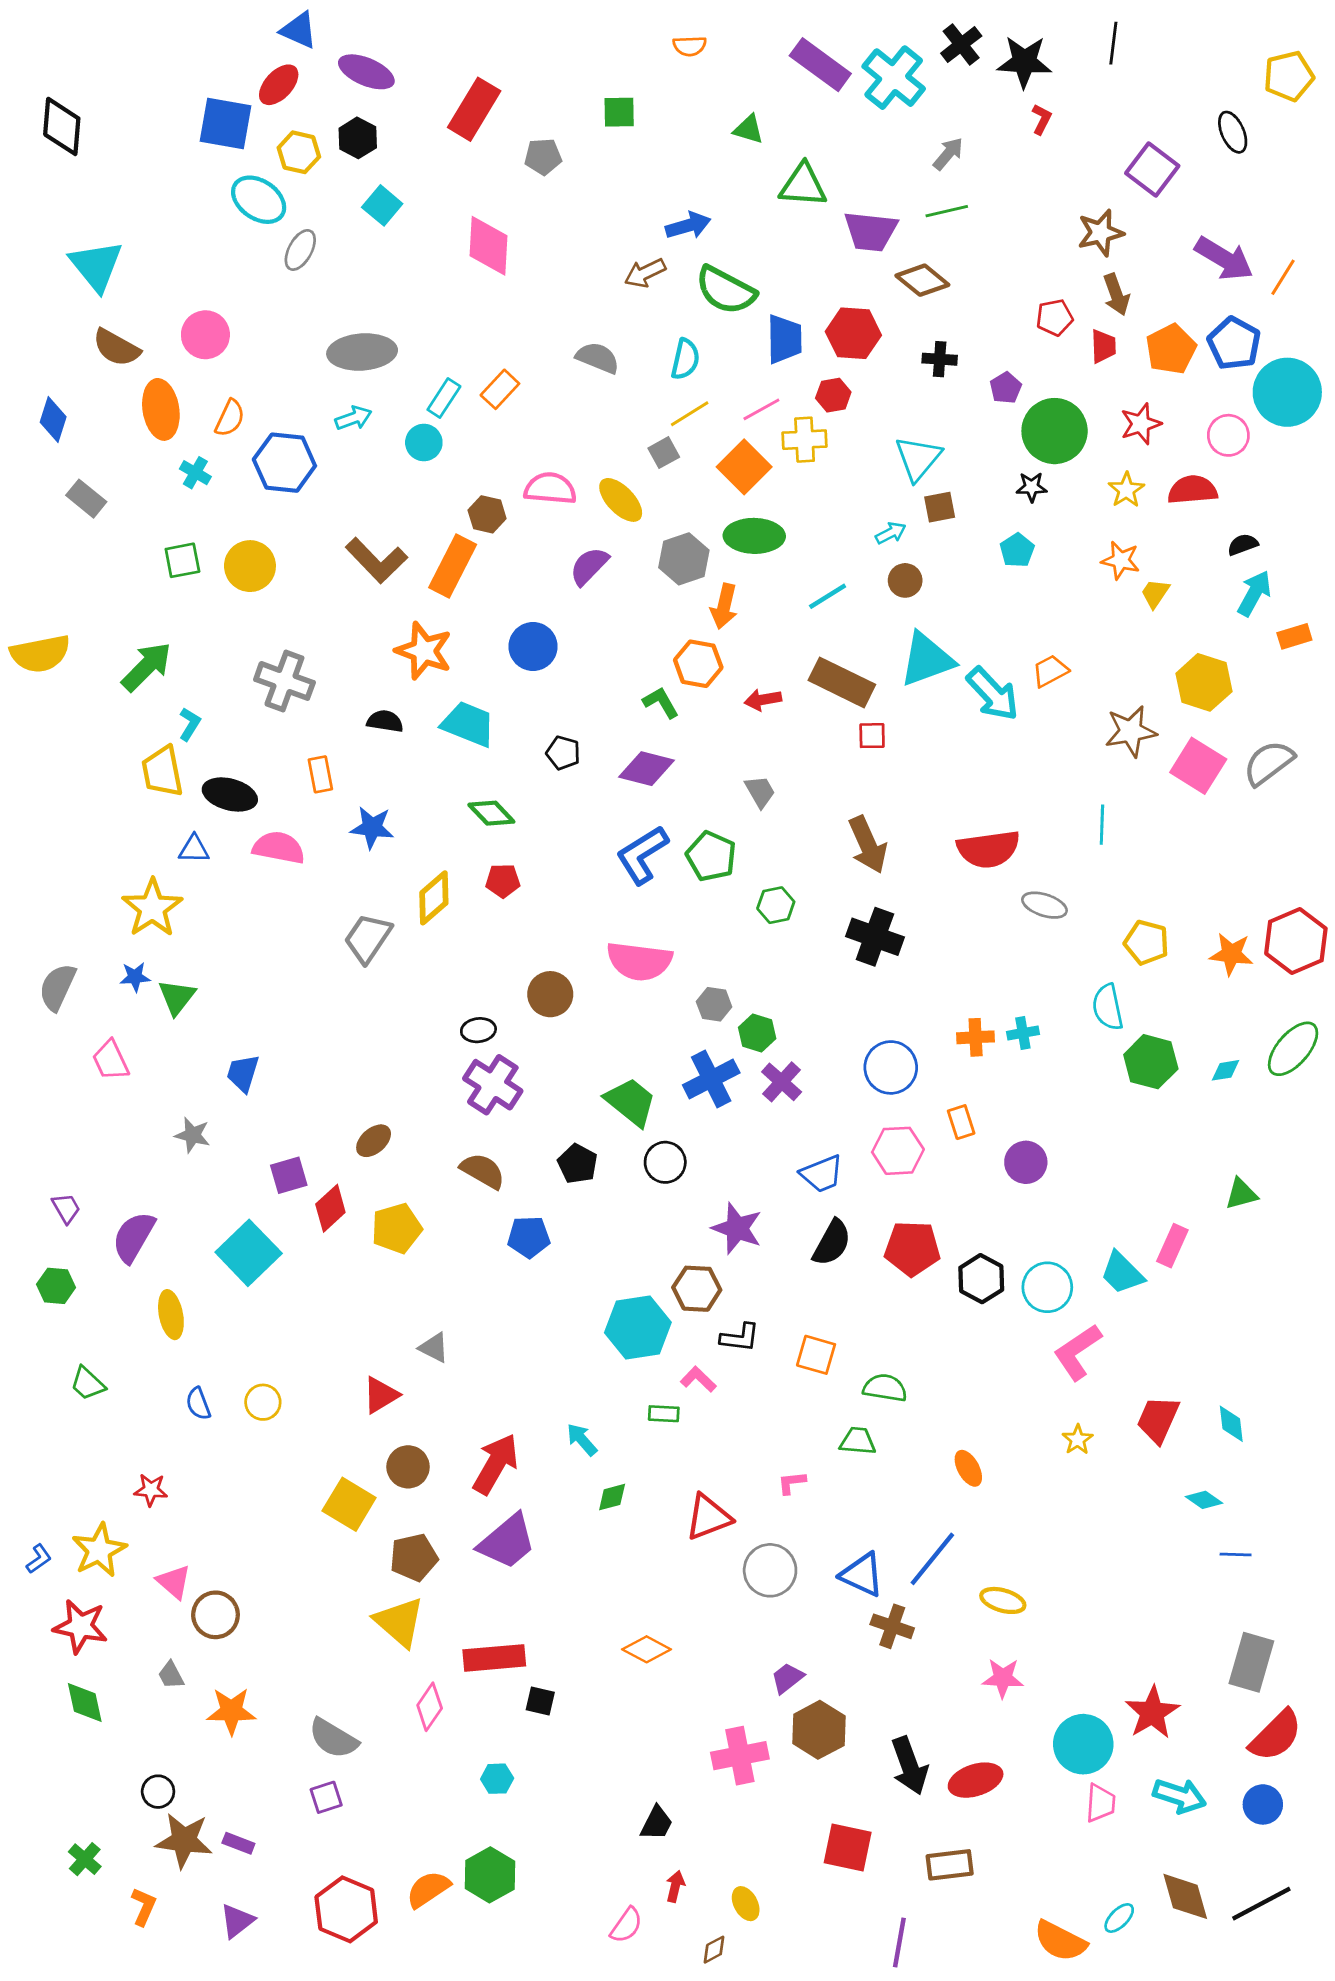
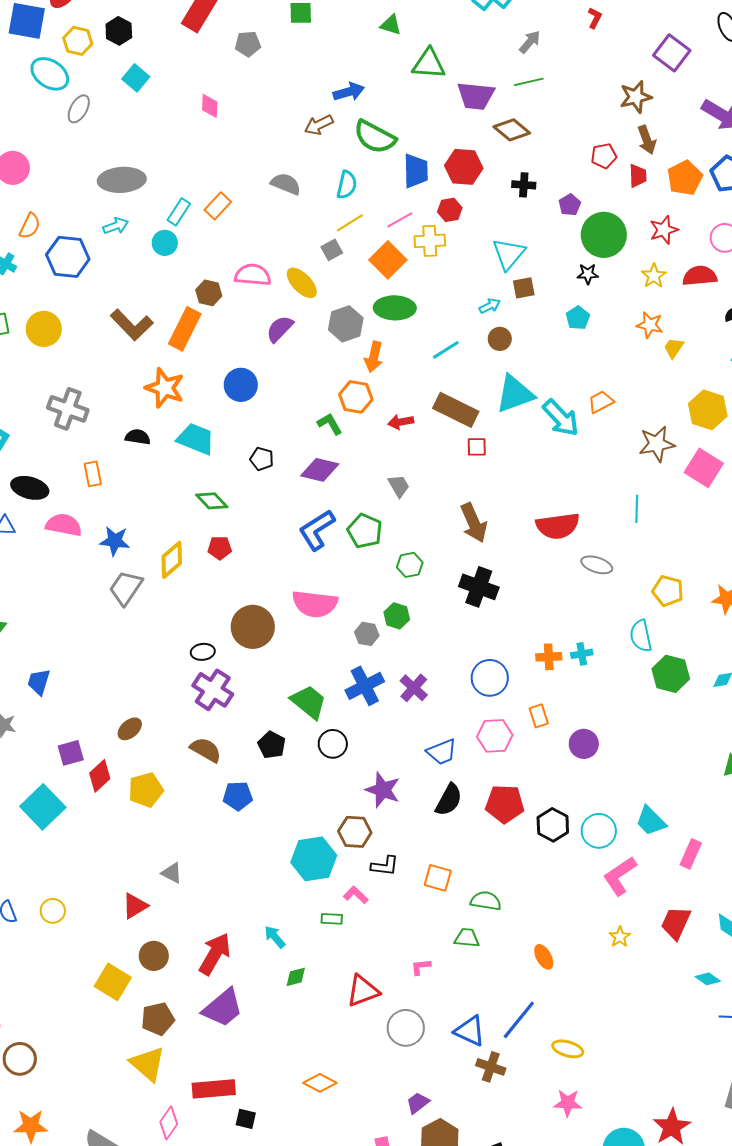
pink diamond: (488, 246) -> (210, 106), size x0.6
blue star: (372, 828) -> (115, 541), moved
brown circle: (550, 994) -> (253, 627), size x1.4
green hexagon: (757, 1033) -> (397, 616), moved
pink rectangle: (1172, 1246) -> (691, 854), moved

